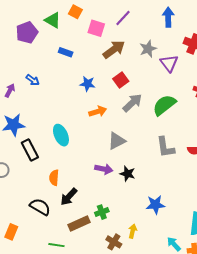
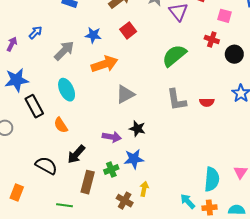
blue arrow: (33, 80) -> (36, 33), turned -80
gray arrow: (132, 103) -> (64, 51), moved
orange arrow: (98, 111) -> (105, 64), size x1.4
purple arrow: (104, 169) -> (112, 137), moved
orange semicircle: (54, 178) -> (61, 125), moved, turned -35
blue star: (155, 205) -> (134, 159), moved
brown rectangle: (79, 223) -> (88, 182), turned -50

